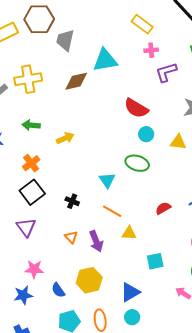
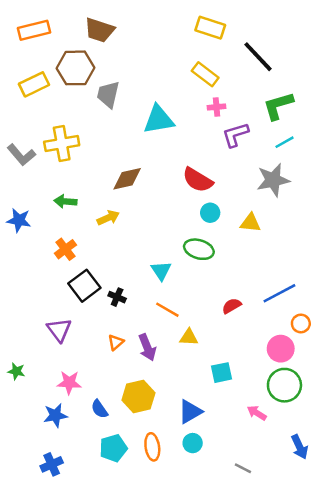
brown diamond: (76, 81) -> (127, 179), moved
black square: (32, 192) -> (84, 286), moved
orange triangle: (71, 237) -> (116, 342), turned 32

